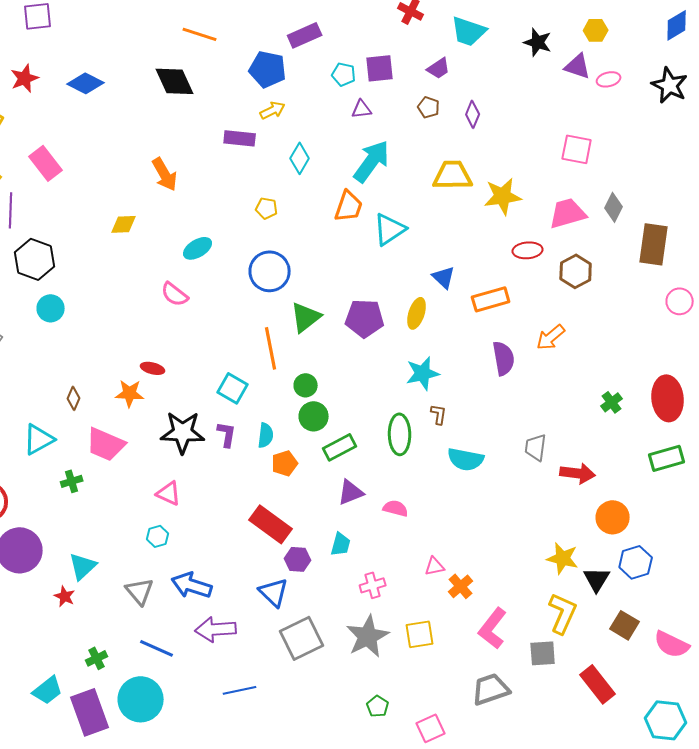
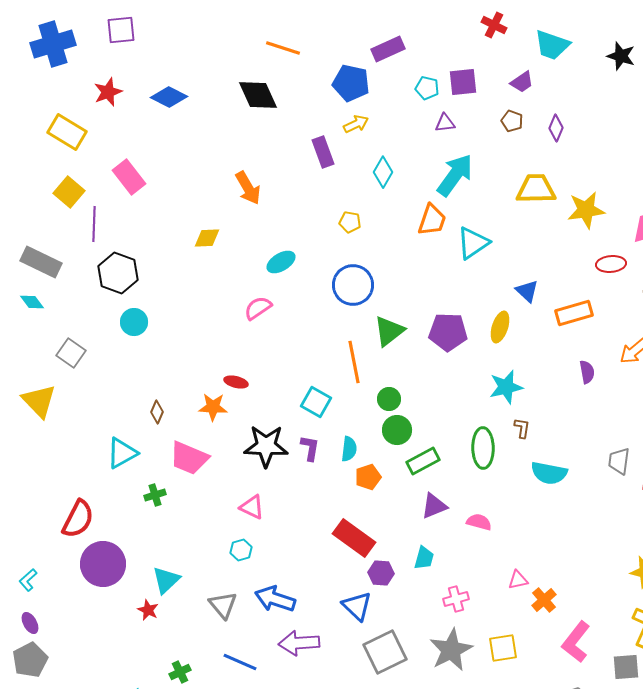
purple rectangle: (240, 138) -> (323, 152), turned 64
pink semicircle: (175, 294) -> (258, 308), turned 108
purple semicircle: (504, 358) -> (587, 372), size x0.7

